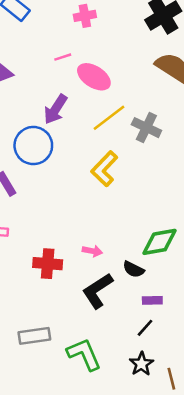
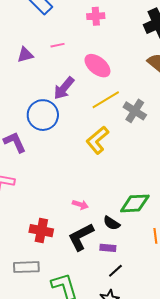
pink line: (63, 57) -> (57, 45), moved
red cross: (48, 264) -> (41, 231), moved
purple rectangle: (152, 300) -> (108, 248), moved

